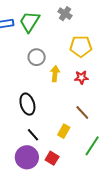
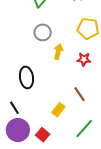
black line: (33, 135) -> (14, 108), moved

